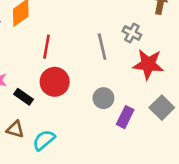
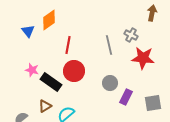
black rectangle: (23, 97) -> (51, 82), size x1.5
gray square: (162, 108) -> (153, 103), moved, turned 36
brown triangle: (15, 129) -> (45, 106), turned -48

